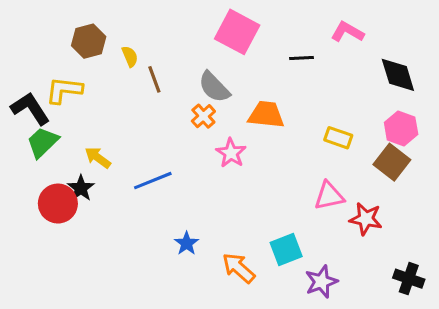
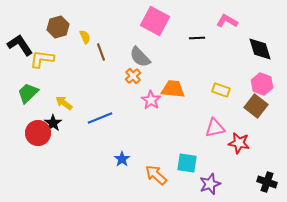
black L-shape: (30, 109) -> (20, 45), moved
orange trapezoid: (266, 115) -> (173, 89), moved
cyan square: (286, 249) -> (187, 163), turned 30

